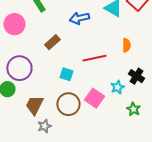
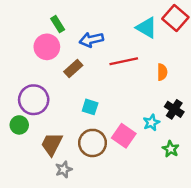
blue arrow: (79, 18) -> (91, 40), moved
pink circle: (14, 24) -> (47, 47), moved
red line: (94, 58) -> (124, 61), moved

